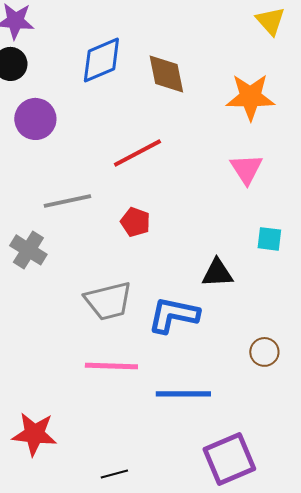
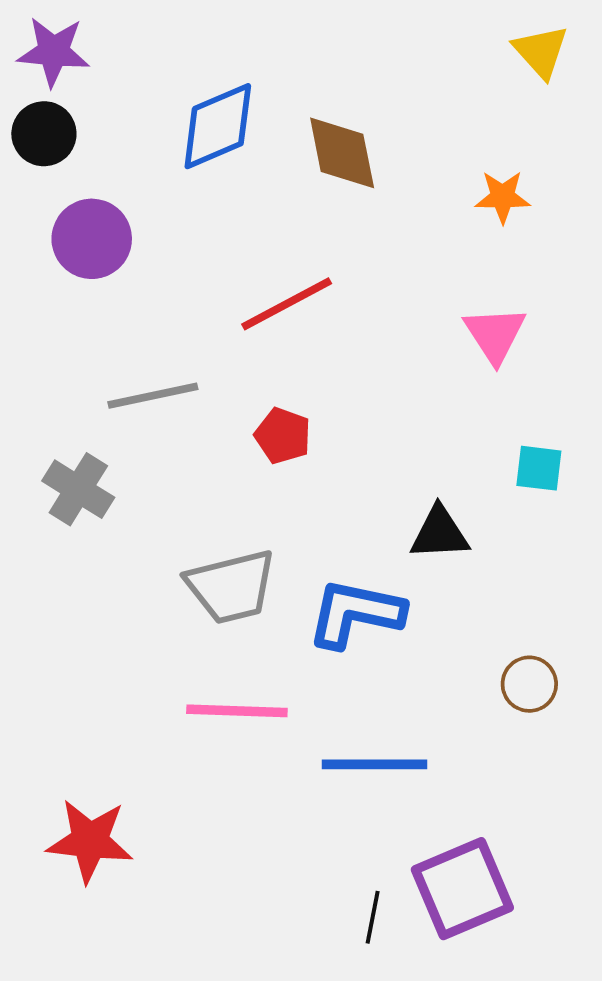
orange star: (250, 97) -> (503, 197), size x0.6
black line: (114, 474) -> (373, 917), moved, turned -64

